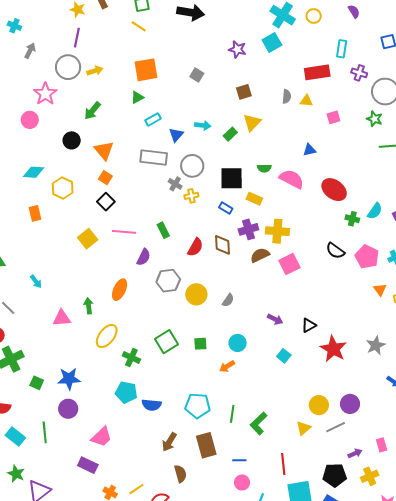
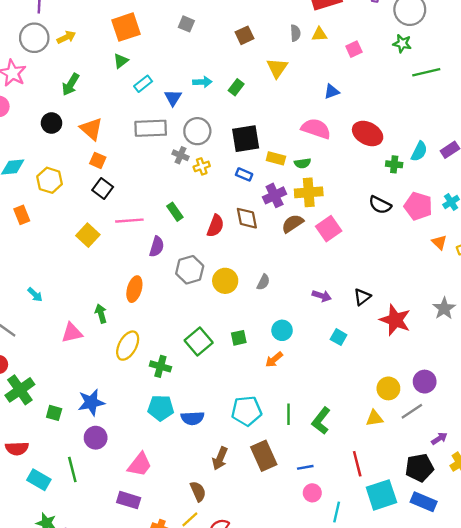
yellow triangle: (252, 122) -> (277, 68), moved
green semicircle: (264, 168) -> (302, 163), moved
yellow triangle: (303, 428) -> (374, 418), turned 42
brown semicircle: (180, 474) -> (198, 491), moved

